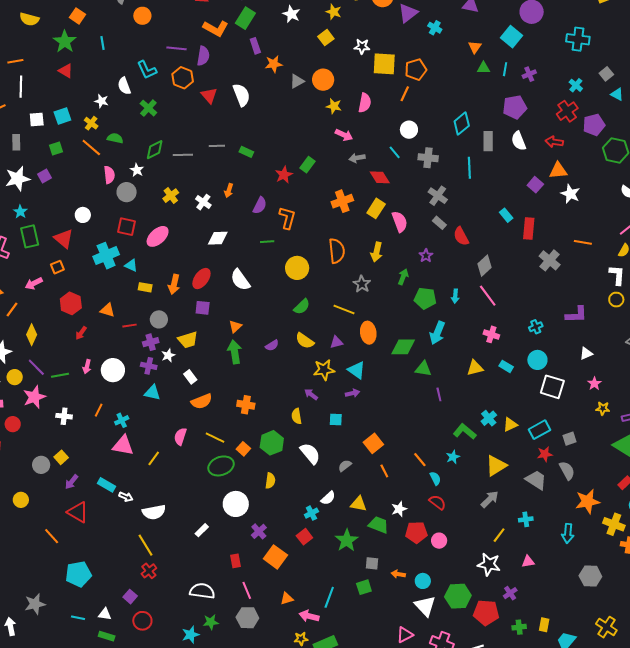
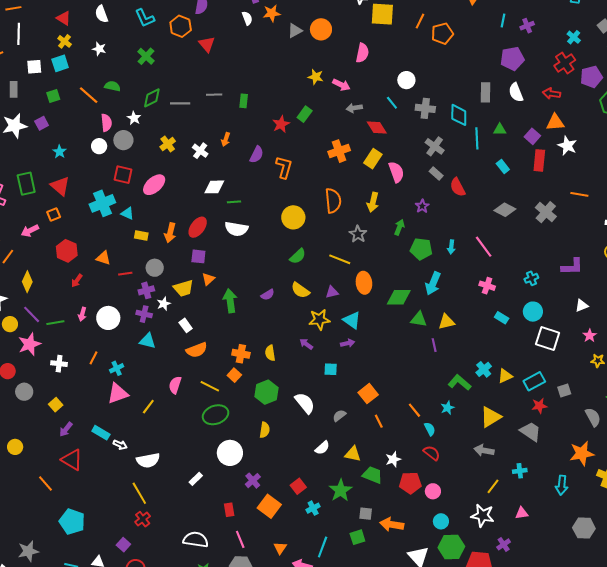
green triangle: (483, 68) -> (500, 130), moved
orange pentagon: (416, 70) -> (442, 34), moved
white semicircle: (124, 86) -> (102, 14), moved
orange line: (405, 94) -> (420, 21), moved
white semicircle: (242, 95) -> (247, 18), moved, size x0.6
yellow star: (334, 106) -> (316, 77), moved
yellow cross: (91, 123) -> (65, 41), moved
cyan diamond: (462, 123) -> (459, 115), moved, turned -50
green rectangle: (246, 152) -> (244, 101), turned 72
cyan line: (469, 168) -> (477, 138), moved
cyan star: (20, 212) -> (59, 152), moved
white circle: (83, 215) -> (99, 146), moved
red rectangle: (529, 228) -> (539, 160), moved
green line: (267, 242) -> (234, 202), moved
gray diamond: (484, 266) -> (505, 210), moved, turned 70
white semicircle: (240, 280) -> (236, 229), turned -45
orange triangle: (235, 326) -> (208, 279), moved
yellow triangle: (475, 368) -> (446, 322), moved
yellow semicircle: (297, 416) -> (270, 353), moved
pink triangle: (123, 445) -> (118, 393), turned -30
orange square: (243, 449) -> (234, 375), moved
gray circle: (41, 465) -> (24, 392), moved
gray semicircle: (567, 471) -> (593, 417), moved
gray arrow: (490, 499) -> (484, 450), turned -126
cyan cross: (311, 513) -> (313, 508), moved
cyan pentagon: (78, 574) -> (72, 522), turned 30
orange arrow: (398, 574) -> (392, 524), size x1.6
cyan circle: (423, 581) -> (441, 521), moved
orange triangle: (287, 599) -> (280, 548), turned -40

